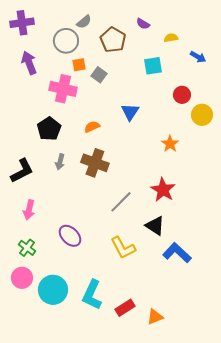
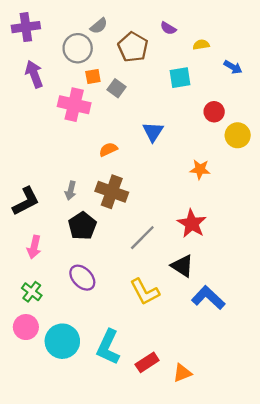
black pentagon: (49, 129) -> (82, 226), moved
orange star: (170, 144) -> (200, 169), turned -30

